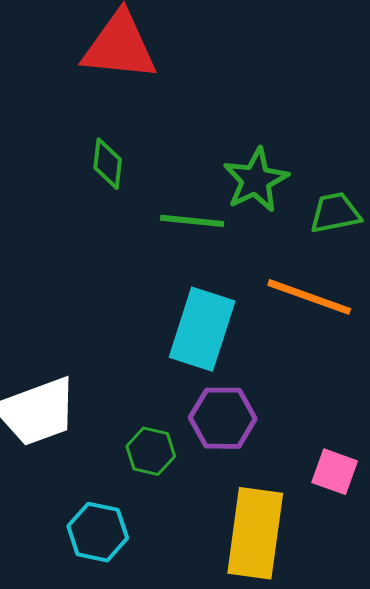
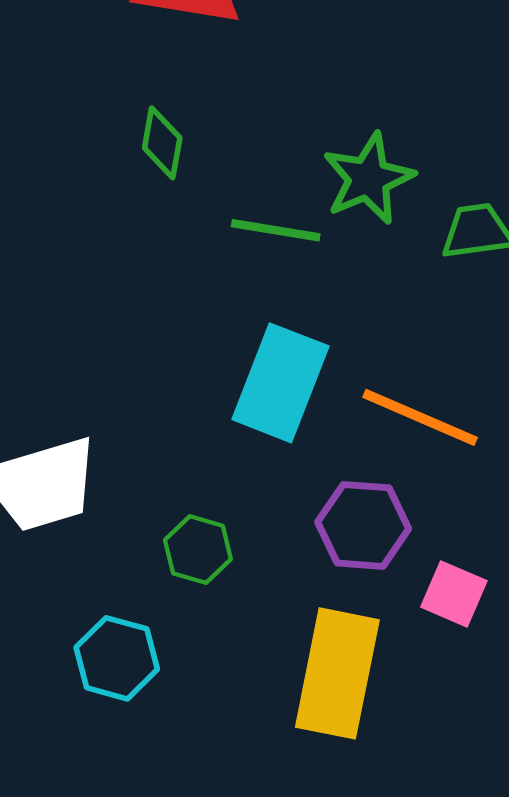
orange line: (309, 297) -> (420, 417), moved
purple hexagon: (223, 418) -> (363, 525), moved

